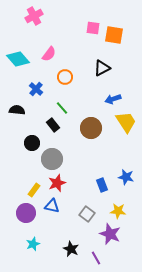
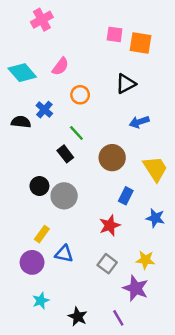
black semicircle: (17, 110) -> (21, 122), moved
yellow trapezoid: (126, 122) -> (155, 169), moved
black circle: (32, 143) -> (39, 186), moved
red star: (57, 183) -> (110, 225), moved
blue rectangle: (102, 185) -> (126, 196), moved, turned 48
black star: (71, 249) -> (78, 317), moved

